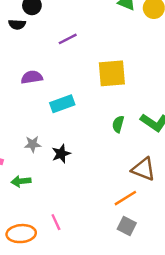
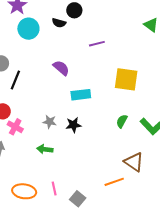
purple semicircle: (32, 77) -> (61, 68), turned 36
black star: (61, 154) -> (73, 125), moved
green arrow: (21, 181) -> (45, 149), moved
gray square: (127, 226) -> (78, 199), moved

